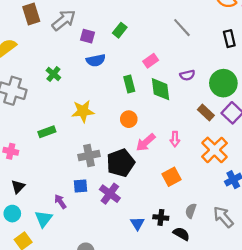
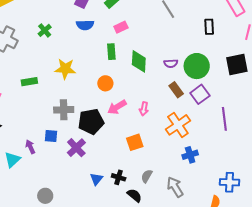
pink rectangle: (151, 61) -> (121, 27), moved
purple semicircle: (187, 75) -> (171, 63), moved

